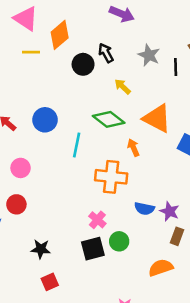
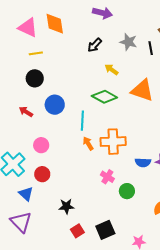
orange diamond: (60, 35) -> (55, 24), moved, turned -50
black arrow: (106, 53) -> (95, 45), turned -98
black circle: (83, 64) -> (35, 78), moved
orange arrow: (133, 148) -> (88, 143), moved
black square: (93, 249) -> (105, 230), moved

